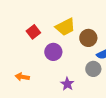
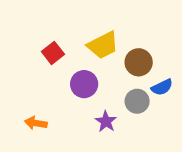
gray circle: (93, 69) -> (137, 101), moved
purple star: (67, 84) -> (106, 121), moved

